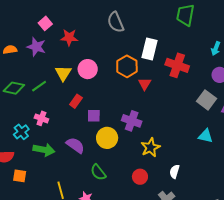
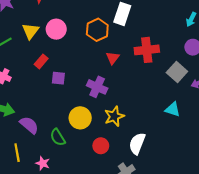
red cross: (177, 65) -> (147, 50), moved, turned -30
red triangle: (145, 84) -> (113, 58), moved
yellow circle: (107, 138) -> (80, 118), moved
purple semicircle: (75, 145) -> (29, 125), moved
white semicircle: (175, 172) -> (137, 144), size x1.5

